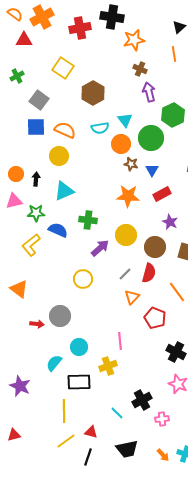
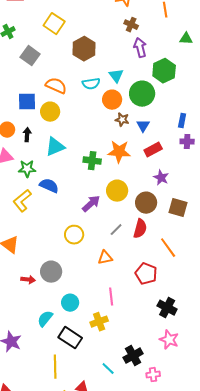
blue square: (36, 127) -> (27, 102), moved
green cross: (88, 220) -> (92, 161), moved
orange triangle: (132, 297) -> (105, 258), moved, turned 35
black rectangle: (79, 382) -> (70, 338), turned 35

